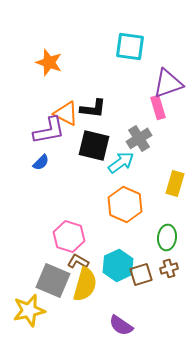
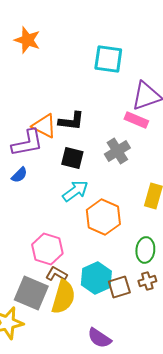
orange star: (49, 62) -> (27, 40), moved
pink rectangle: (158, 107) -> (136, 120), turned -50
black square: (94, 145) -> (72, 158), size x0.7
cyan arrow: (121, 162) -> (75, 191), moved

